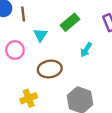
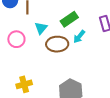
cyan arrow: (86, 50) -> (79, 37), moved
brown ellipse: (50, 69) -> (57, 44), moved

